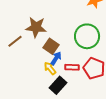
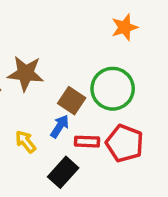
brown square: (51, 46) -> (72, 101), moved
yellow arrow: (50, 68) -> (26, 142), moved

